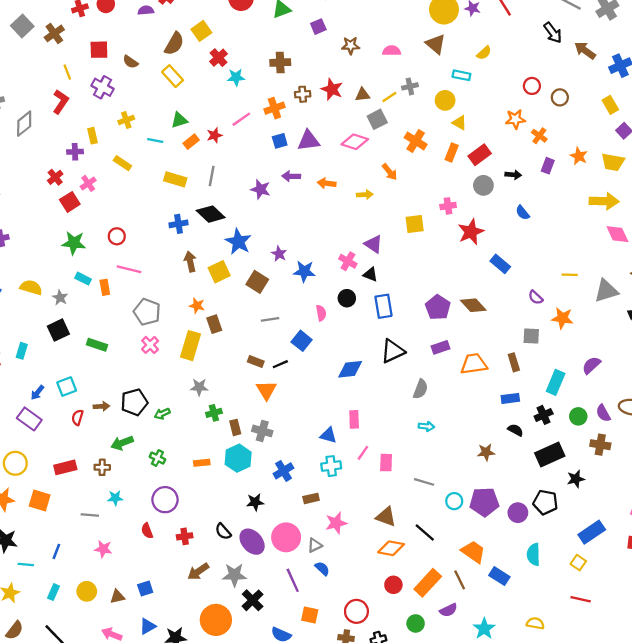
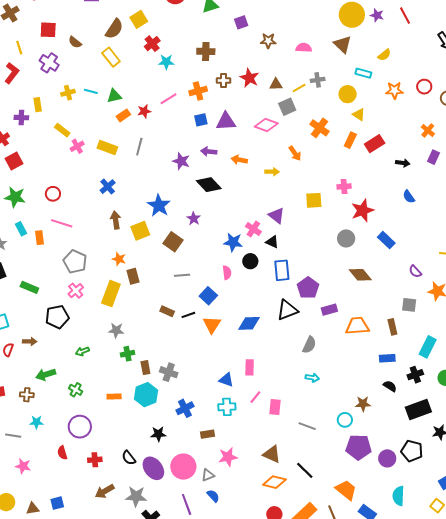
orange star: (515, 119) -> (394, 90), moved
cyan line: (155, 140) -> (91, 91), moved
pink cross: (88, 183) -> (77, 146), moved
gray circle: (483, 185) -> (346, 238), moved
black diamond: (211, 214) -> (209, 185), moved
blue cross: (179, 224) -> (108, 187), turned -35
blue star: (304, 271) -> (233, 242), moved
cyan rectangle: (83, 279) -> (21, 229), turned 32
purple pentagon: (438, 307) -> (308, 288), moved
orange triangle: (266, 390) -> (212, 325), moved
black pentagon: (134, 402) -> (57, 317), moved
cyan circle: (454, 501) -> (345, 420), moved

